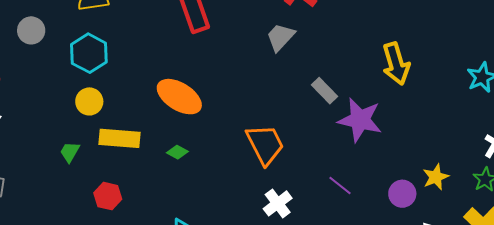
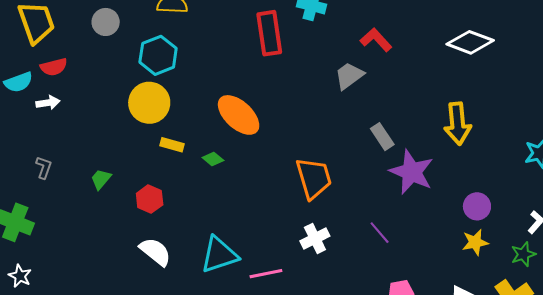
yellow circle: (89, 101) -> (149, 103), size x1.5
yellow rectangle: (120, 138) -> (172, 145), size x0.6
green trapezoid: (70, 152) -> (101, 179), moved
green diamond: (177, 152) -> (213, 159), moved
purple circle: (402, 194) -> (477, 206), moved

